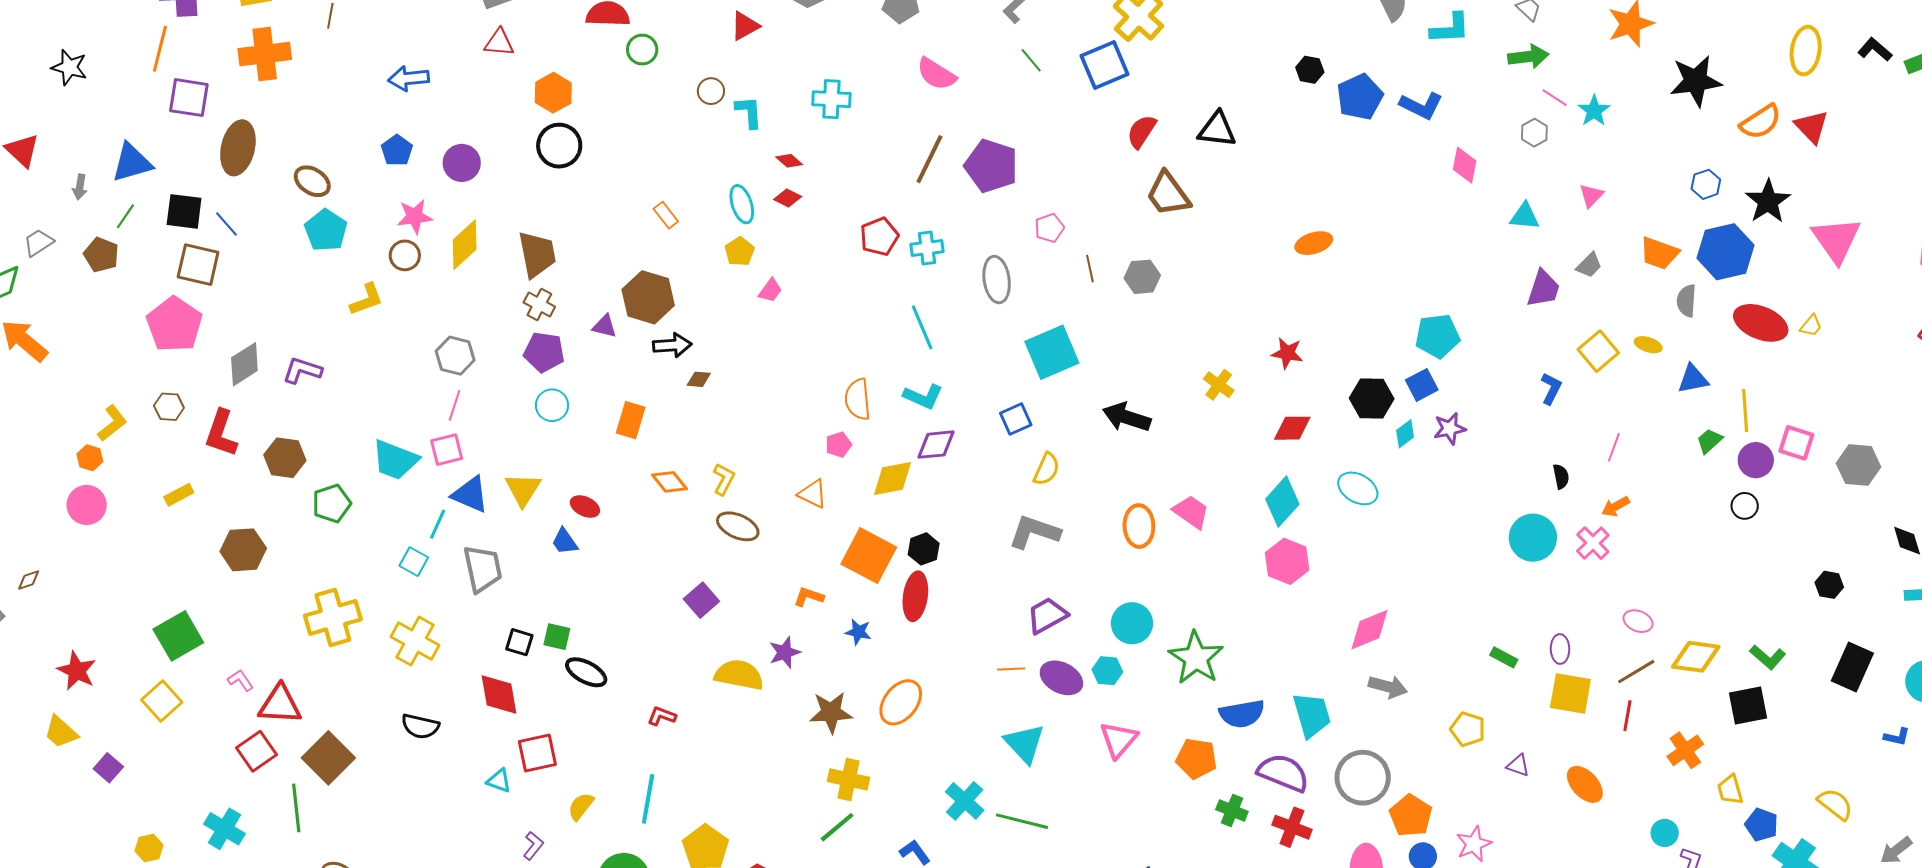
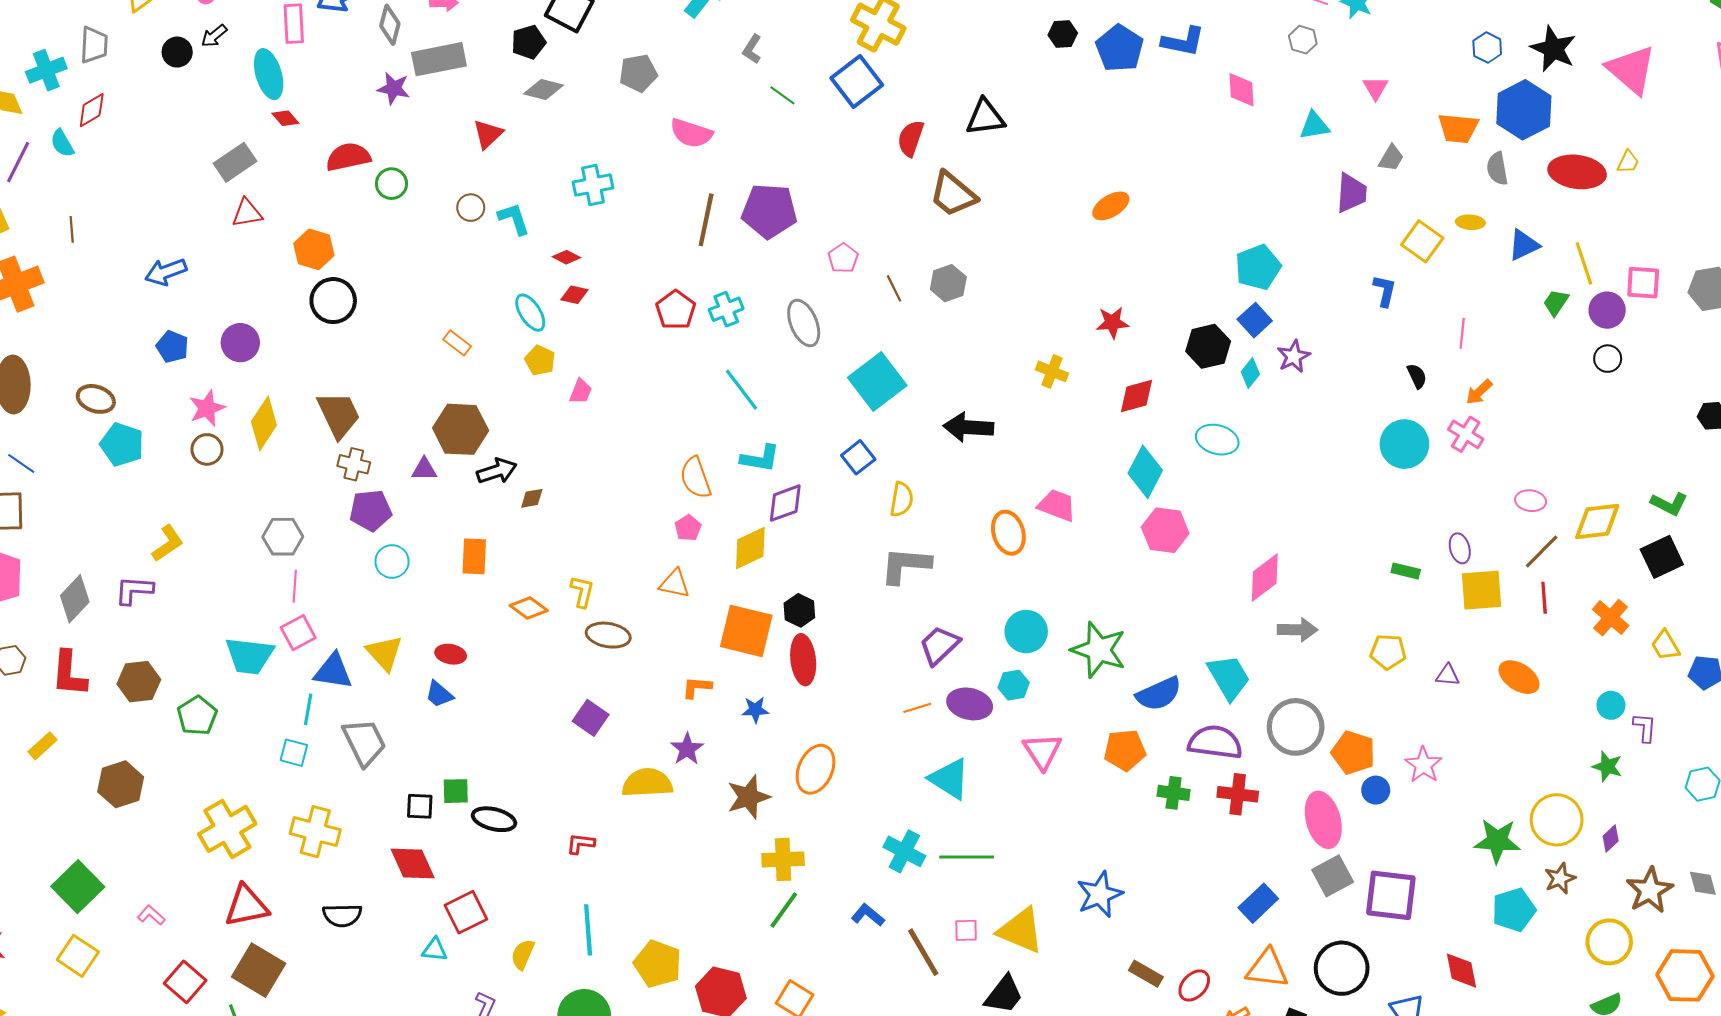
yellow L-shape: (367, 299) -> (168, 543), moved
red triangle: (280, 705) -> (247, 906), moved

